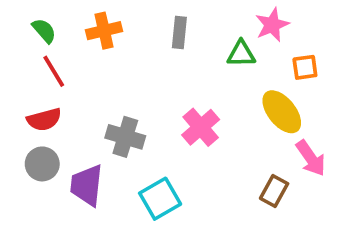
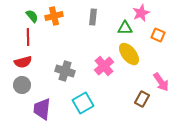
green semicircle: (44, 31) -> (32, 16), moved
orange square: (305, 67) -> (158, 35), turned 32
red line: (54, 71) -> (28, 37), turned 30
yellow ellipse: (282, 112) -> (129, 54), moved
purple trapezoid: (87, 185) -> (42, 109), moved

